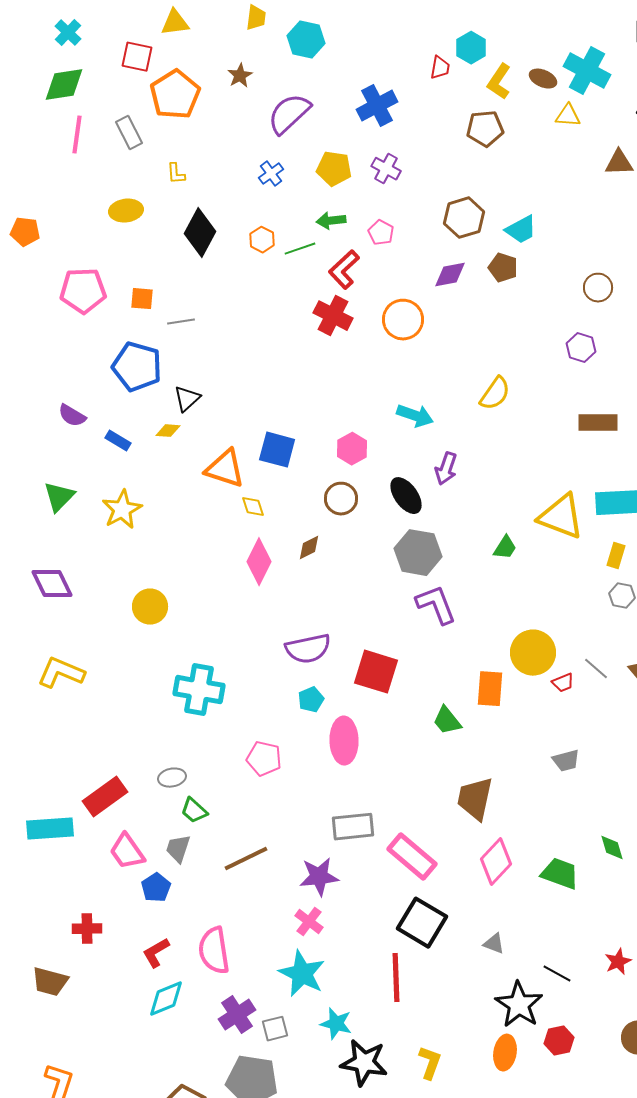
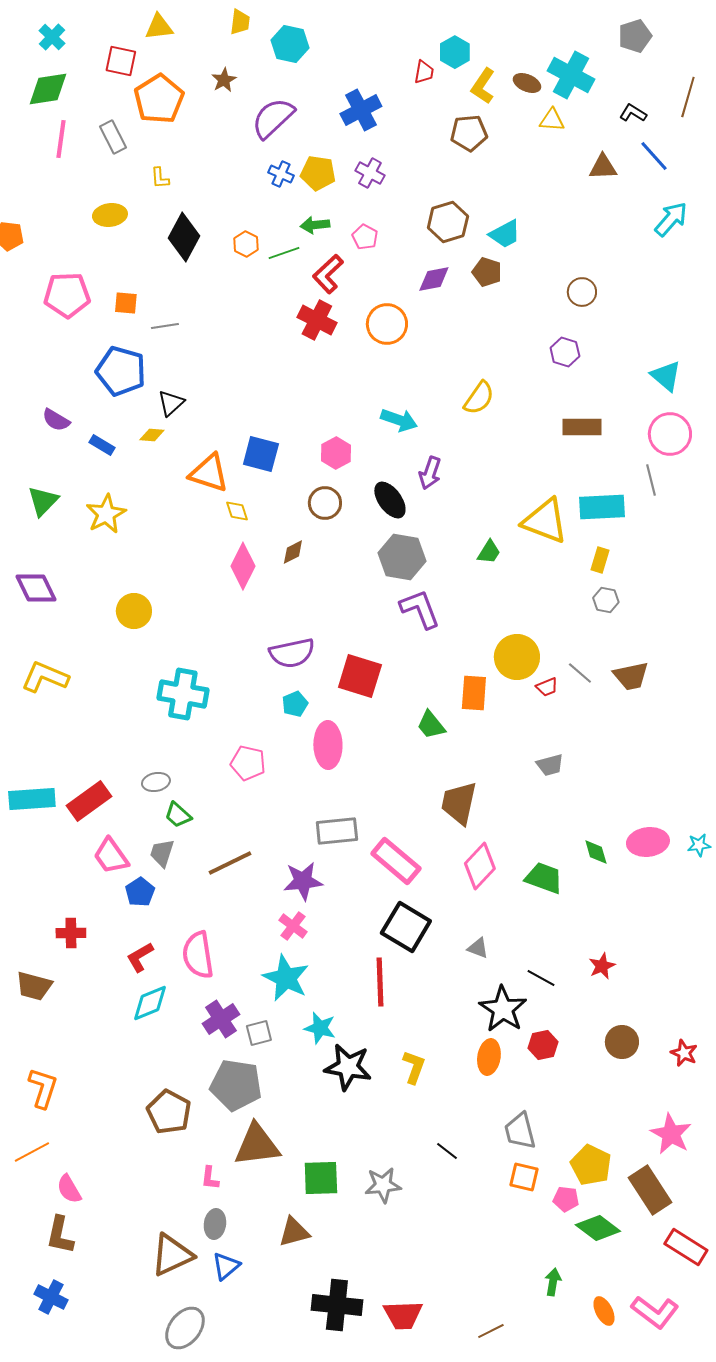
blue cross: (271, 174) -> (281, 174), moved, turned -30
cyan rectangle: (50, 829) -> (32, 799), moved

